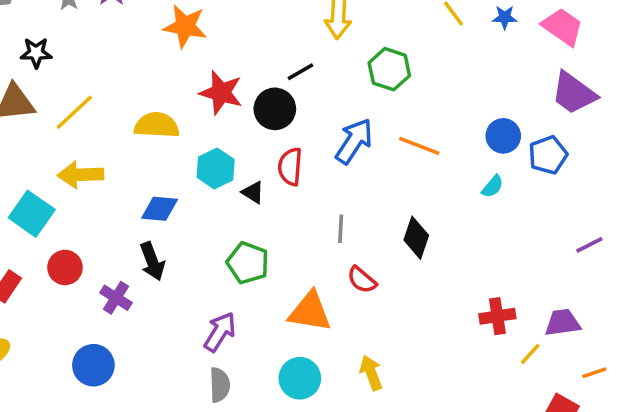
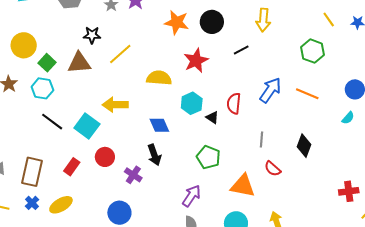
green hexagon: (389, 69) -> (312, 51), moved
red star: (221, 93) -> (196, 61), turned 30
black circle: (275, 109) -> (212, 22), moved
yellow line: (74, 112) -> (120, 54), moved
blue diamond: (160, 209) -> (159, 125), turned 60

